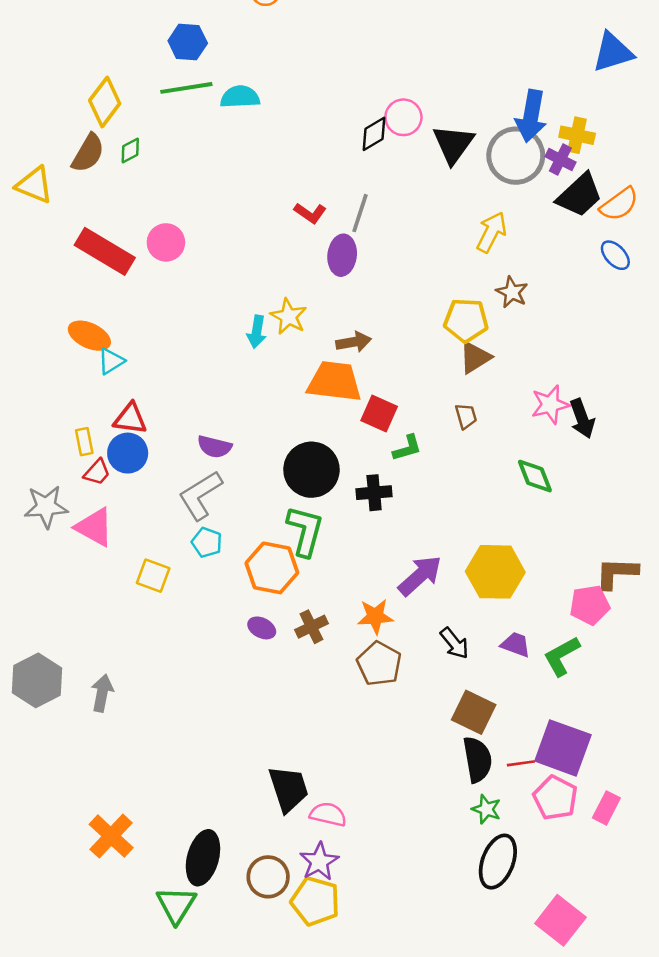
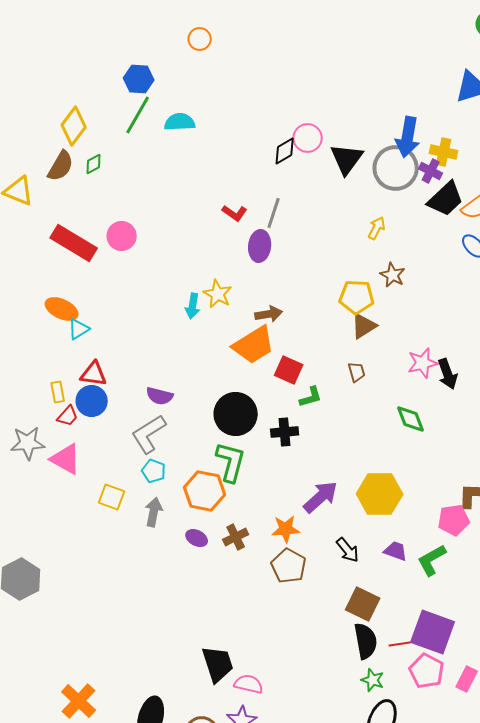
green line: (186, 88) -> (138, 115), turned -51
yellow arrow: (491, 232) -> (377, 228), size x0.7
orange trapezoid: (334, 382) -> (254, 345), turned 141
gray arrow: (102, 693) -> (154, 512), moved

